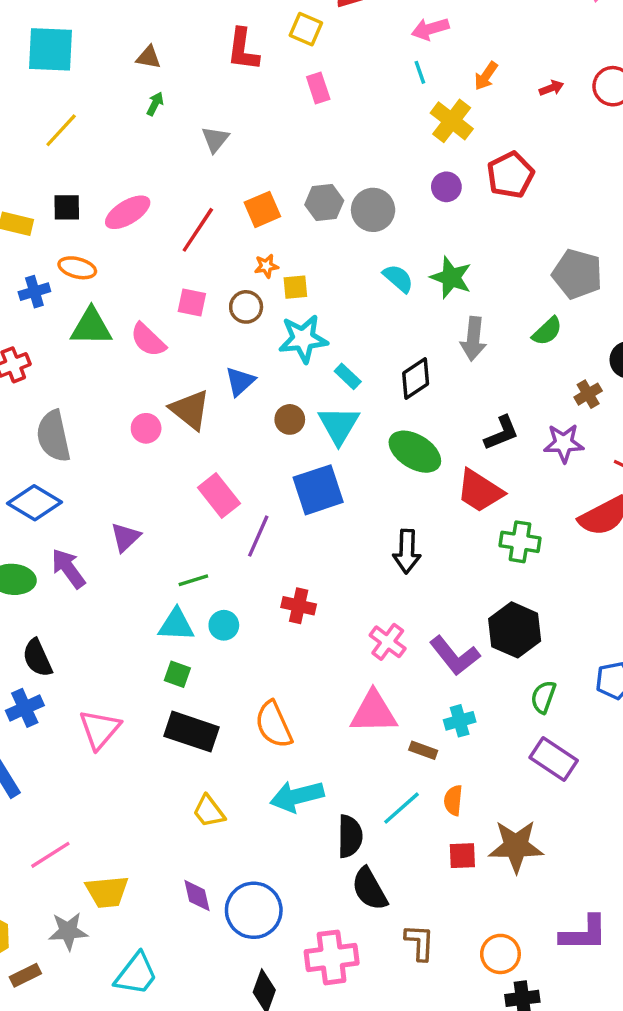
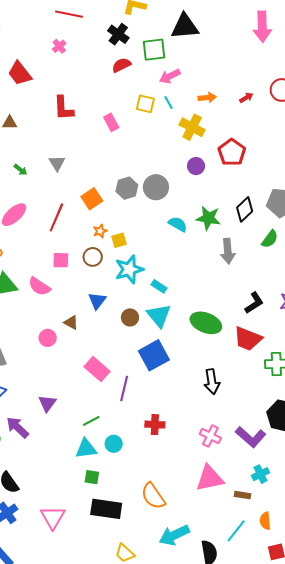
yellow square: (306, 29) -> (145, 104), moved
orange arrow: (486, 76) -> (207, 98), turned -120
green arrow: (155, 104) -> (20, 170), moved, turned 112
black diamond: (416, 378) -> (245, 209), moved
brown triangle: (190, 410) -> (71, 322), size x0.6

